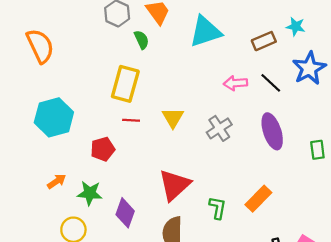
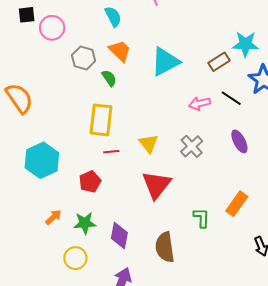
cyan star: (296, 27) -> (245, 44), size x1.5
purple ellipse: (272, 131) -> (239, 141), size x0.7
red triangle: (174, 185) -> (156, 185), moved

